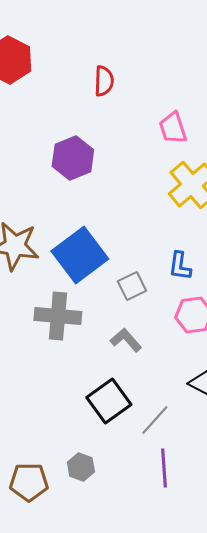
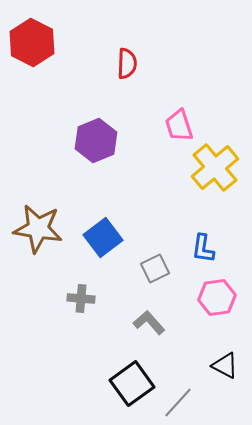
pink trapezoid: (173, 128) -> (179, 126), moved
blue square: (80, 255) -> (103, 238), size x0.7
gray cross: (58, 316) -> (81, 299), size x0.6

